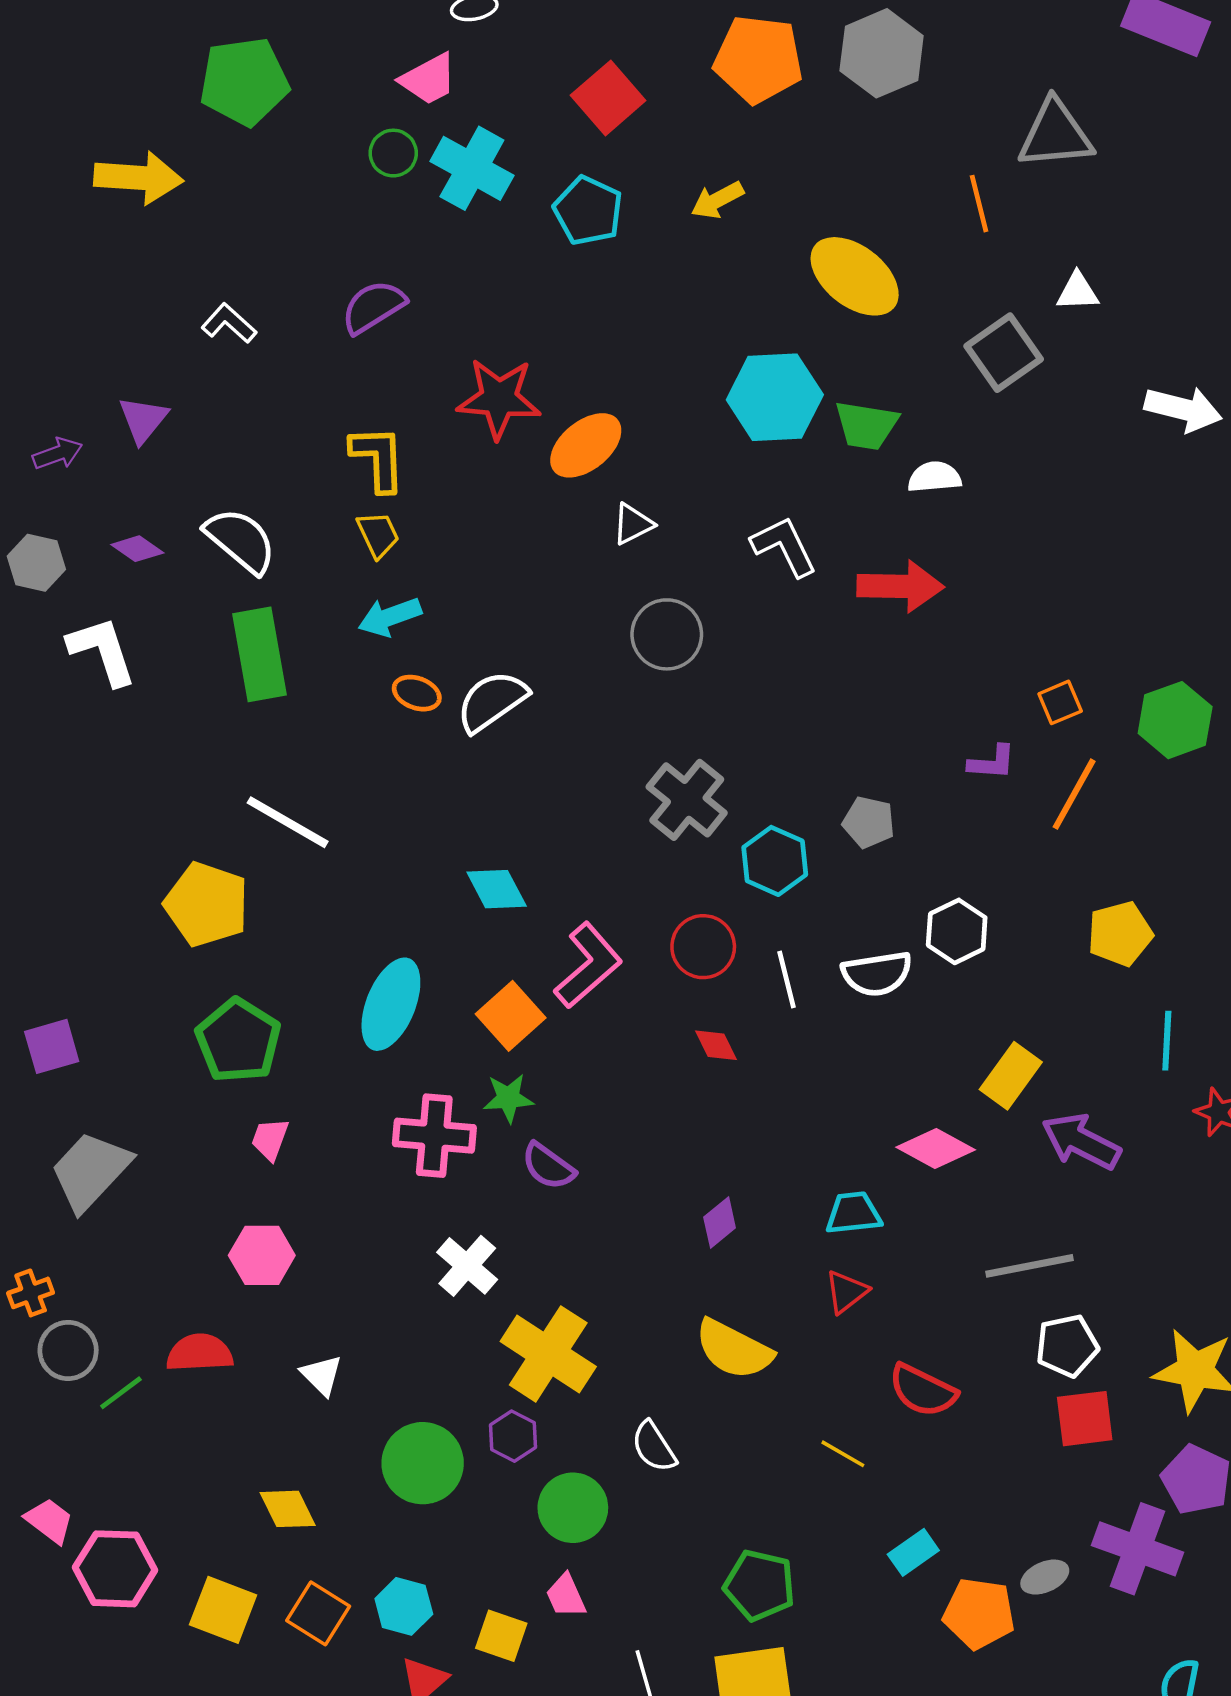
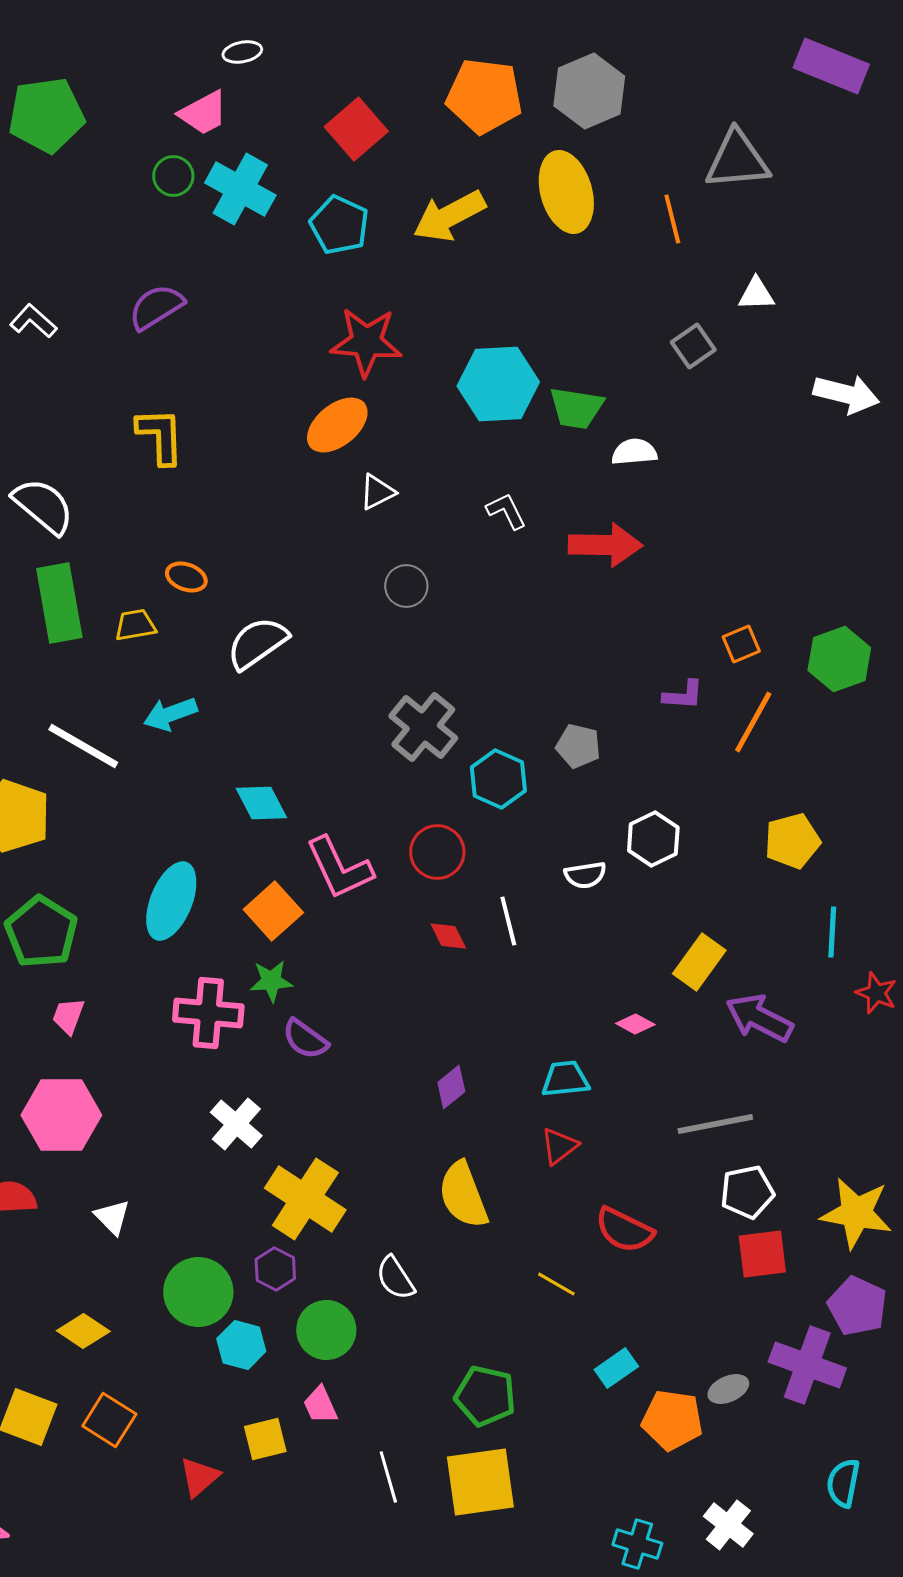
yellow arrow: (717, 200) -> (449, 216), size x1.6
yellow ellipse: (855, 276) -> (566, 192), moved, turned 36
gray square: (1004, 353) -> (693, 346), size x0.7
red star: (499, 398) -> (366, 342), moved
yellow trapezoid: (378, 535) -> (135, 625), moved, turned -75
white L-shape: (784, 546) -> (506, 511), size x0.7
cyan arrow: (390, 617) -> (170, 714), moved
gray circle: (667, 634) -> (406, 586), size x0.7
orange ellipse: (417, 693) -> (186, 577), moved
pink L-shape: (588, 965) -> (339, 868), turned 106
white semicircle: (877, 974) -> (585, 875), size x0.7
white line: (787, 980) -> (508, 921), moved
pink diamond: (936, 1149) -> (635, 1024), size x0.6
pink hexagon: (262, 1255) -> (61, 1115), size x1.4
yellow semicircle: (734, 1349) -> (463, 1195), turned 42
yellow diamond: (288, 1509) -> (83, 1331), turned -30
cyan hexagon: (404, 1606) -> (241, 1345), moved
yellow square: (501, 1636) -> (265, 1439), turned -33

